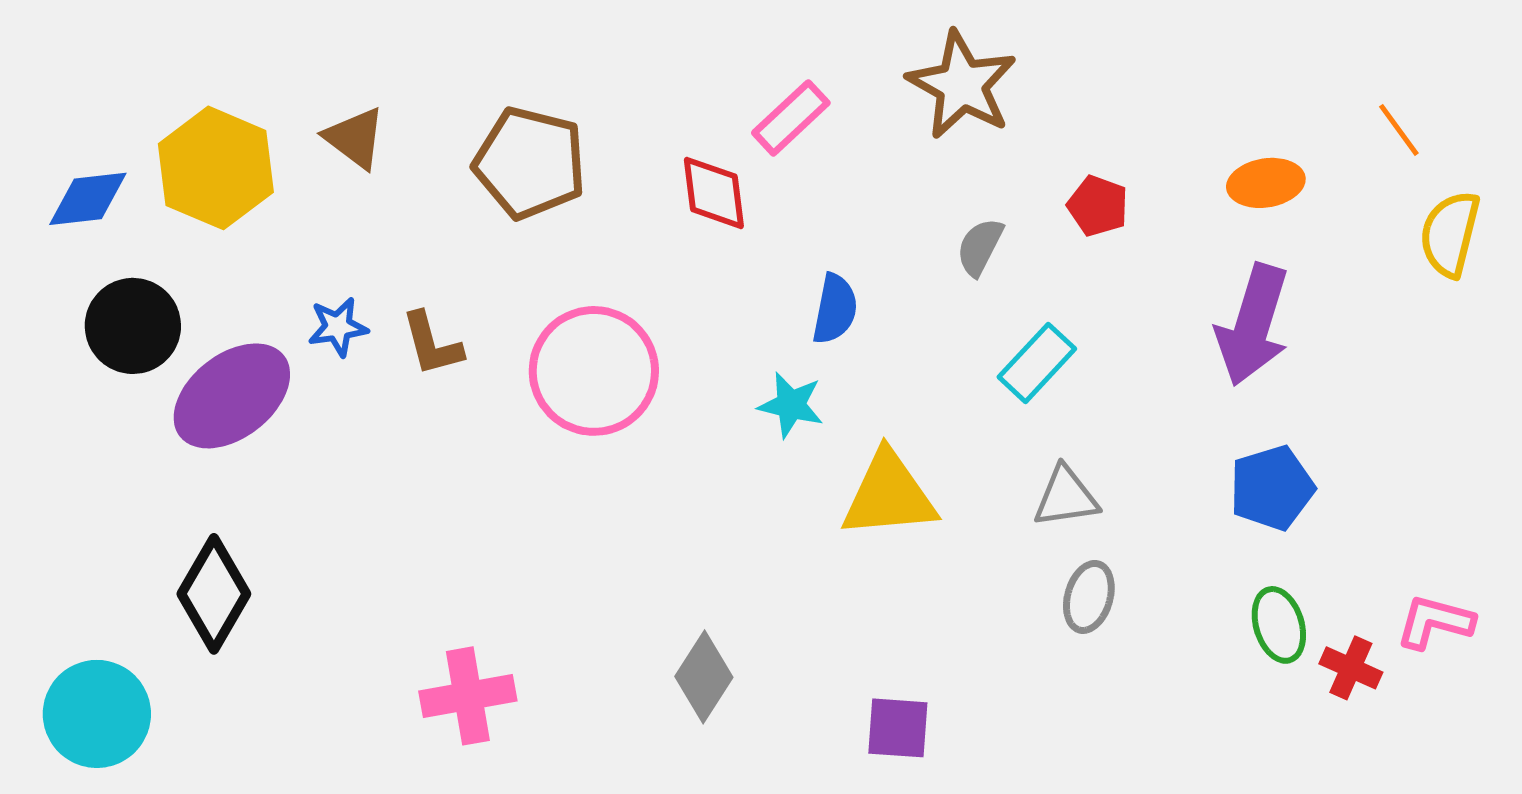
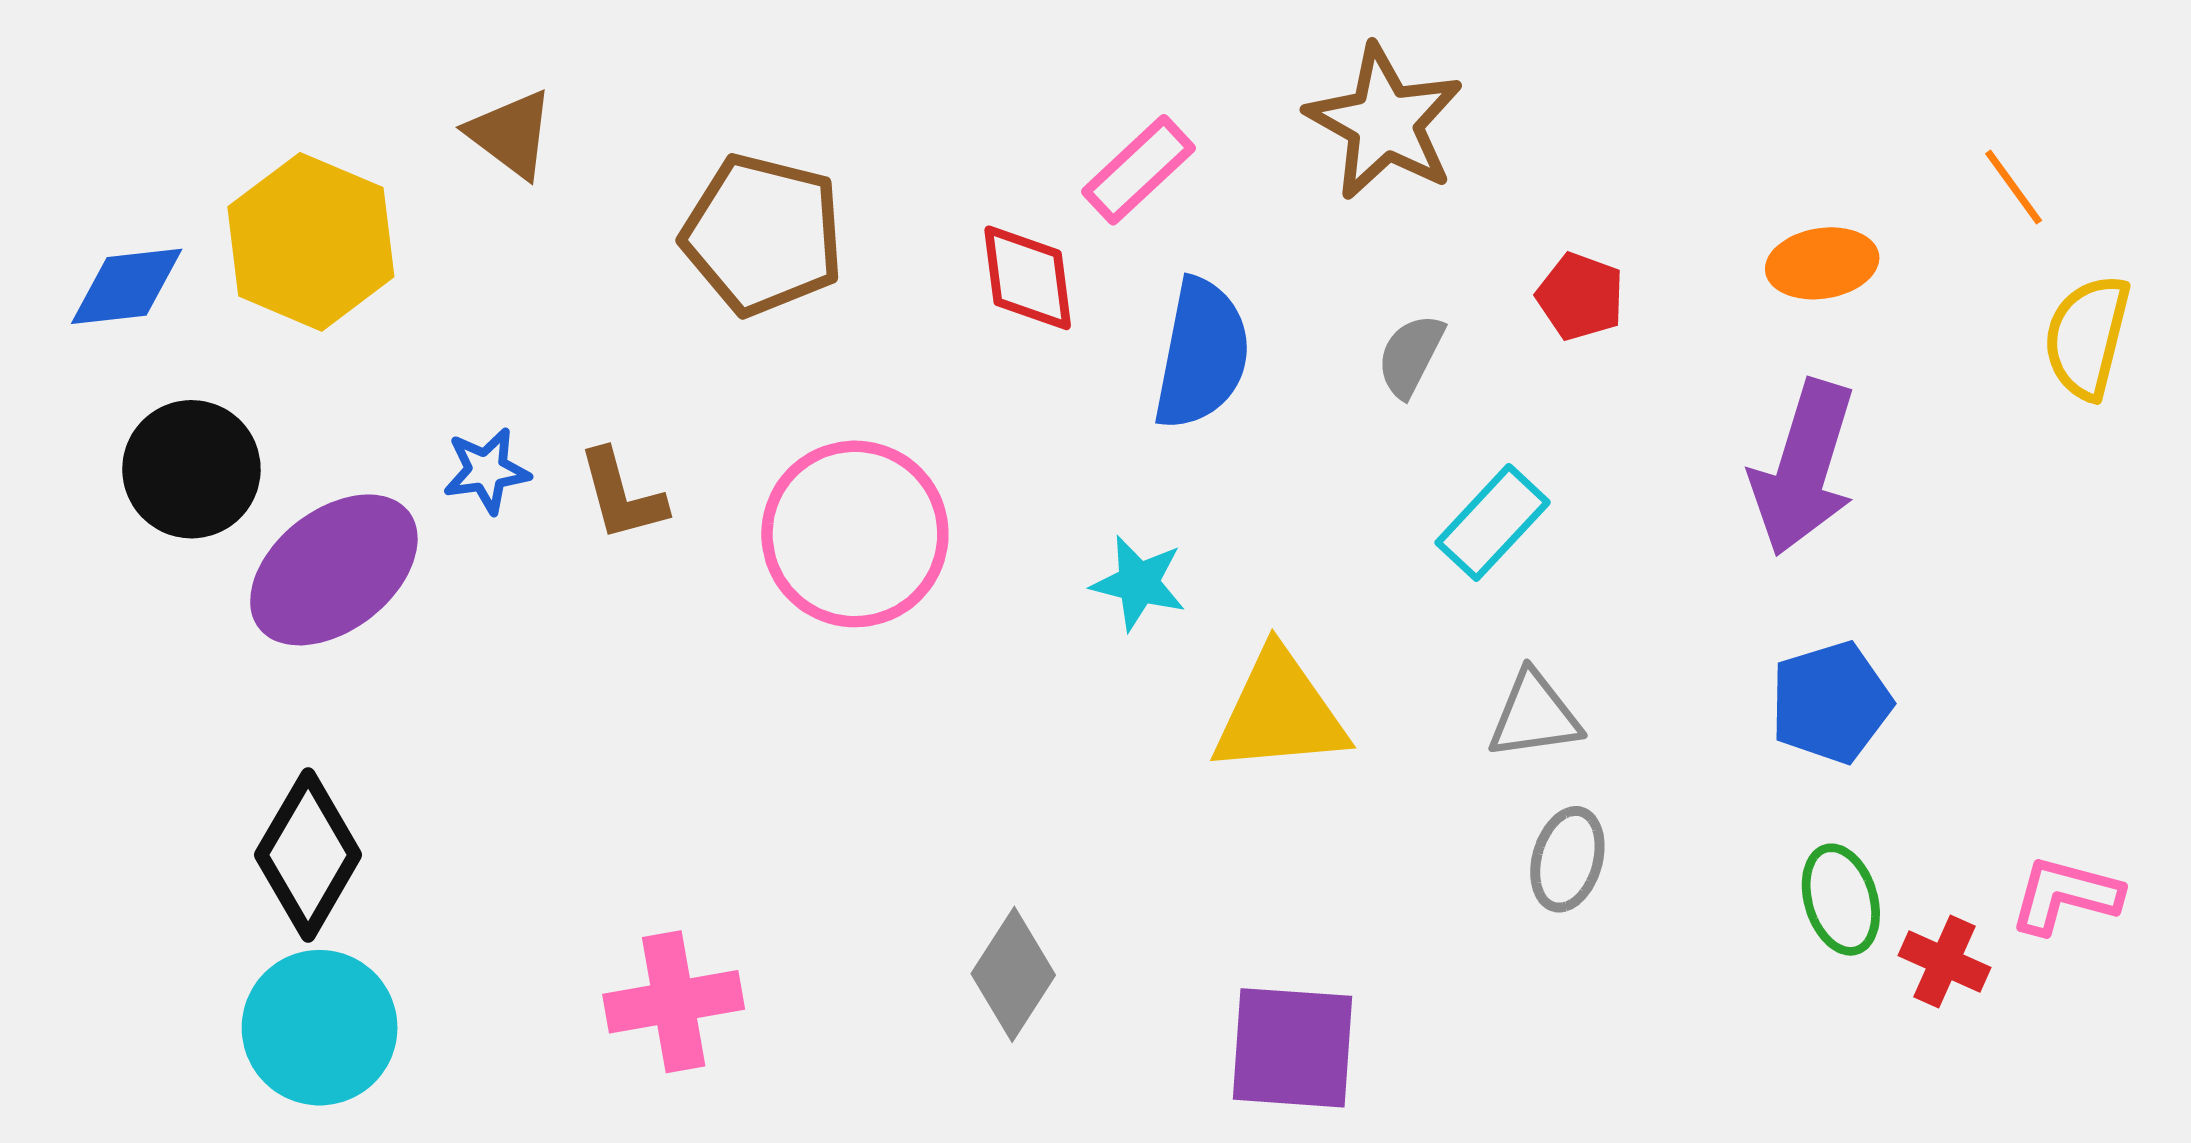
brown triangle: (355, 138) -> (511, 134), moved
blue semicircle: (835, 309) -> (1202, 354), moved, size x1.5
cyan circle: (97, 714) -> (320, 1028), moved
purple square: (898, 728) -> (1292, 1048), size x1.4

